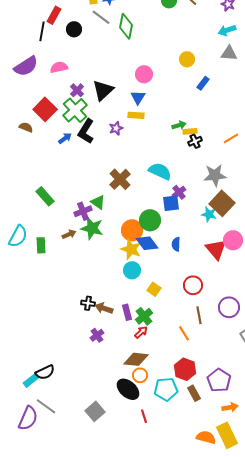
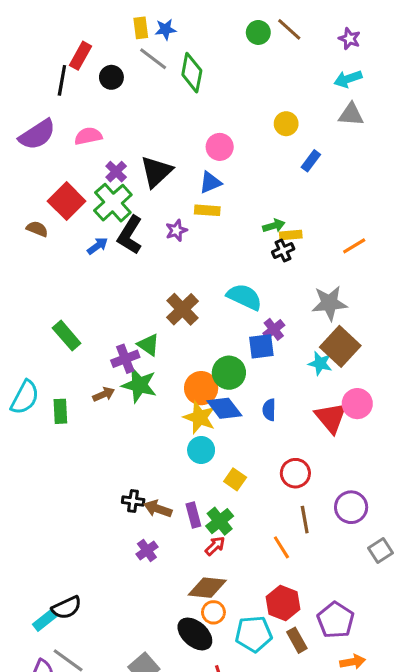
blue triangle: (138, 97) -> (210, 182), turned 35
black cross: (195, 141) -> (283, 251), moved

